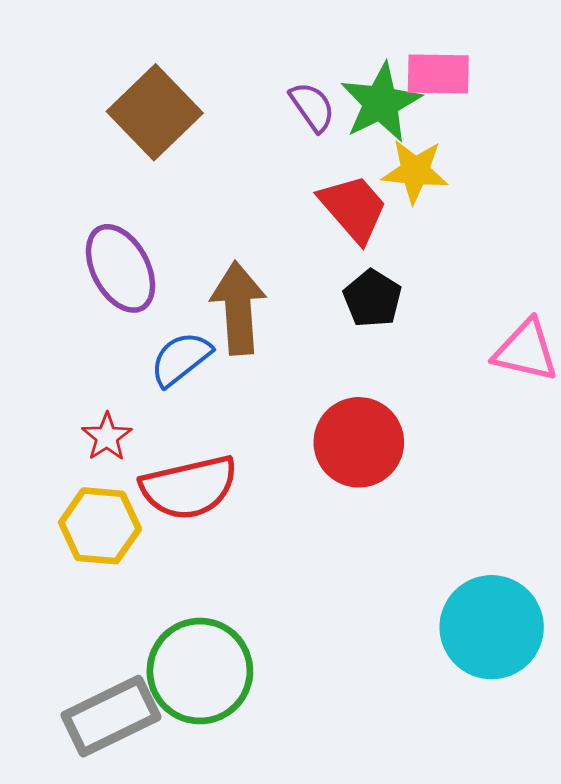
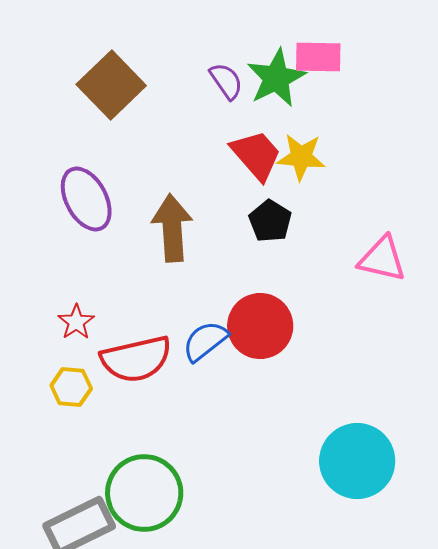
yellow star: (415, 171) -> (301, 157), moved
blue semicircle: (181, 359) -> (205, 341), moved
yellow hexagon: (100, 526) -> (71, 387), size x0.7

